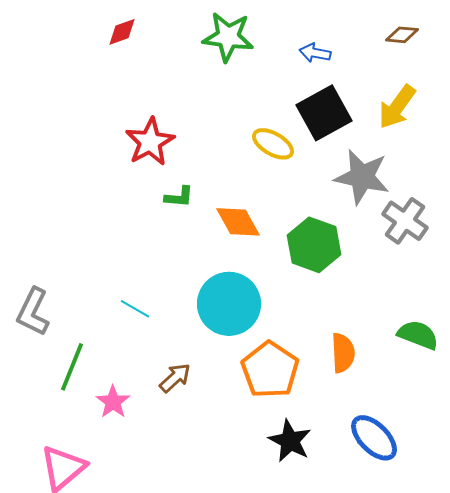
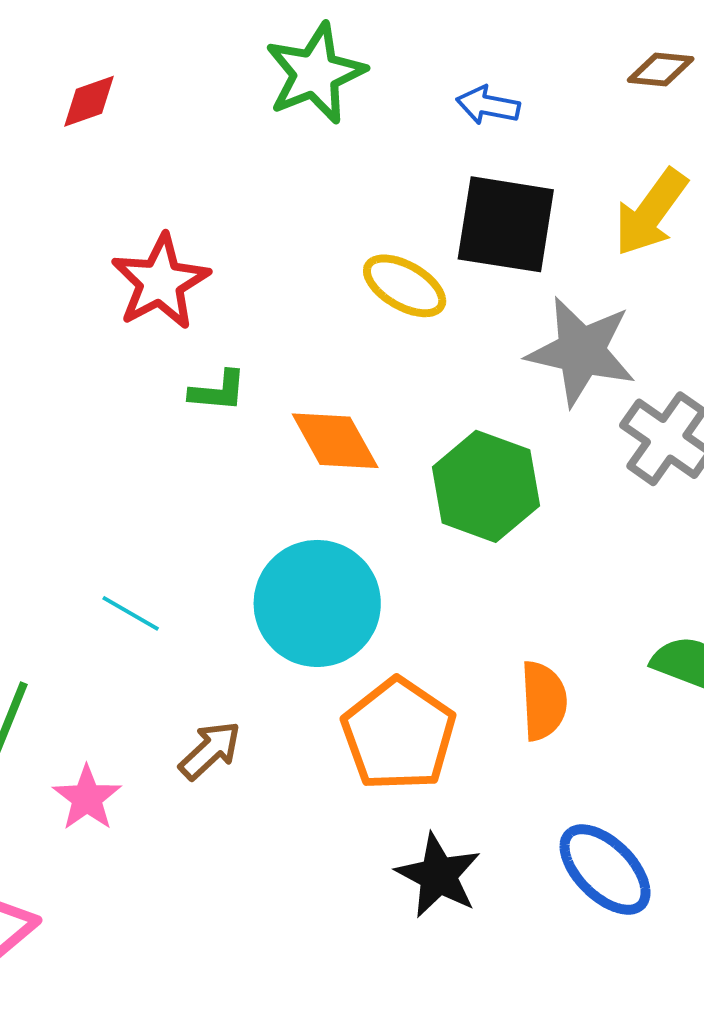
red diamond: (122, 32) -> (89, 101), moved
green star: (228, 37) -> (315, 73), turned -30
black square: (324, 113) -> (506, 224), turned 38

